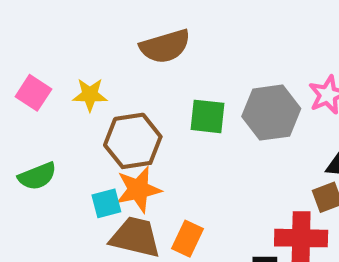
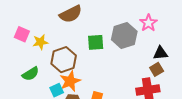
pink square: (33, 93) -> (22, 34), moved
green semicircle: (37, 176) -> (31, 74), moved

